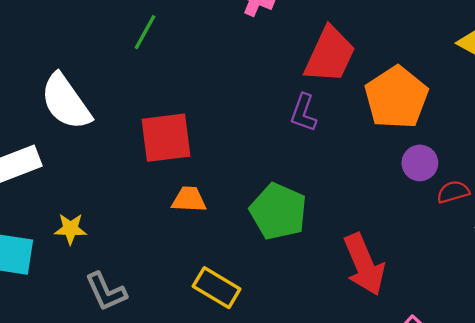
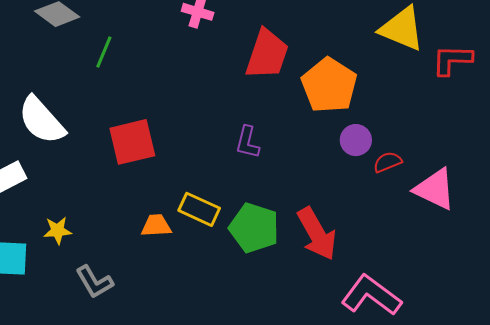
purple L-shape: (304, 113) -> (247, 142), moved
orange trapezoid: (189, 199) -> (156, 226), moved
green pentagon: (278, 211) -> (254, 228), moved
yellow rectangle: (217, 288) -> (199, 209), moved

